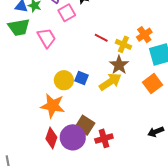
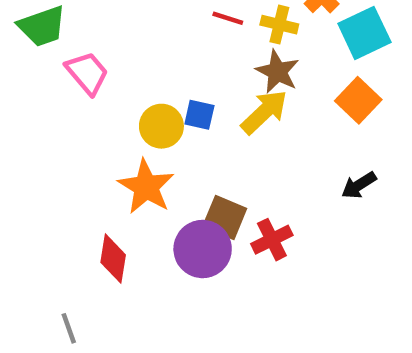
pink trapezoid: (46, 38) -> (87, 73), moved
orange star: (53, 106) -> (146, 187), turned 30
black arrow: (156, 132) -> (359, 185), moved
red diamond: (51, 138) -> (113, 259), moved

